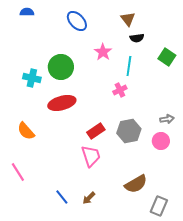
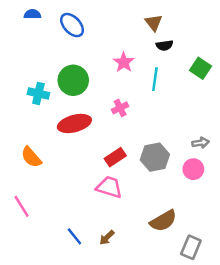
blue ellipse: (77, 21) -> (72, 25), moved
pink cross: (120, 90) -> (120, 108), moved
pink trapezoid: (91, 156) -> (109, 187), turned -55

